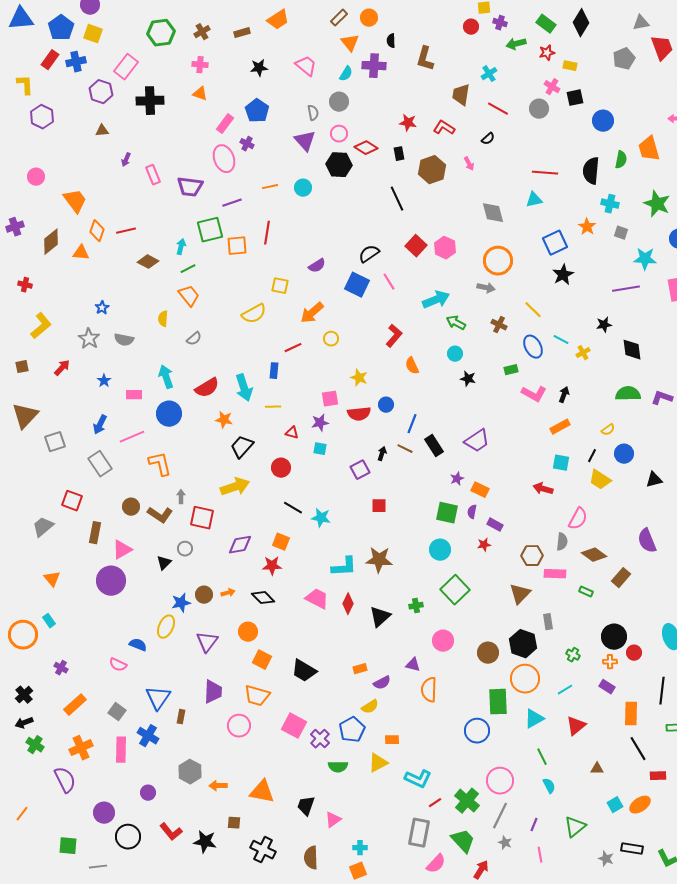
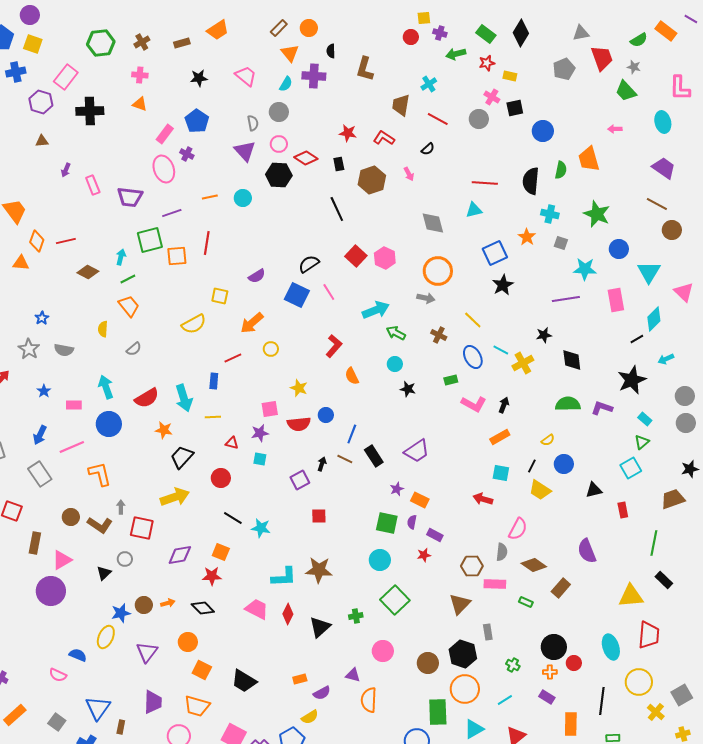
yellow cross: (583, 353) -> (523, 363), size x1.5

